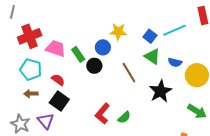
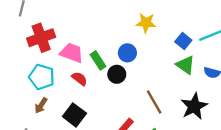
yellow star: (118, 32) -> (146, 23), moved
brown line: (129, 73) -> (154, 102), moved
red semicircle: (58, 80) -> (79, 79), moved
brown arrow: (31, 94) -> (41, 105), turned -56

